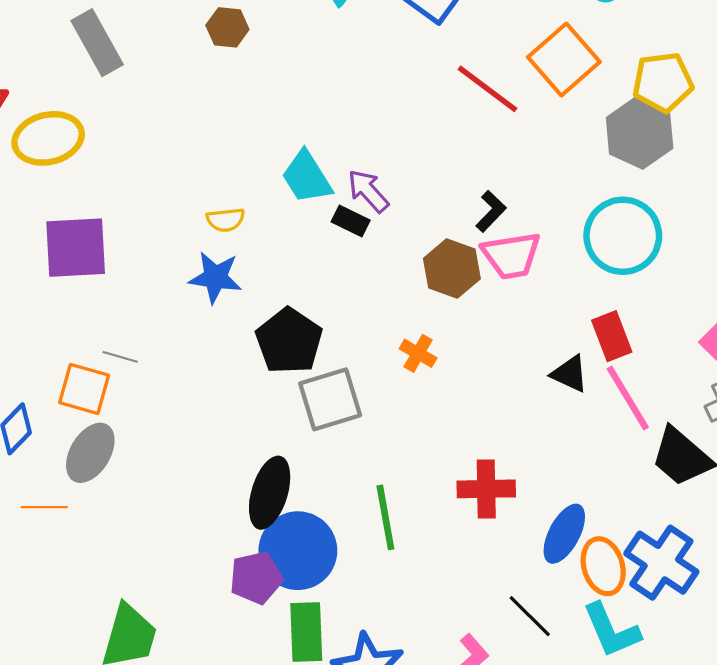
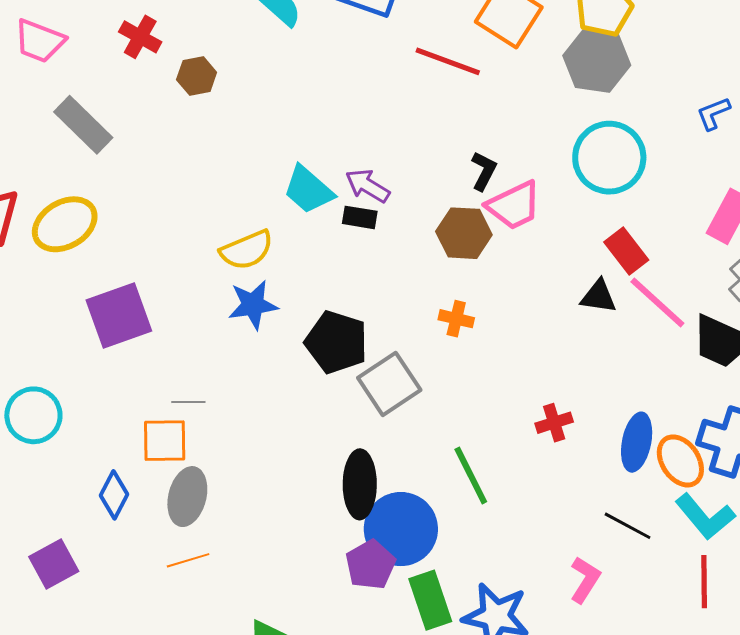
yellow semicircle: (226, 220) -> (247, 250), size x1.5
red cross: (486, 489) -> (554, 423), size x0.7
orange line: (44, 507) -> (188, 560), moved

